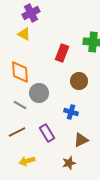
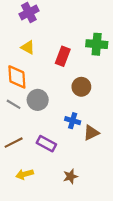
yellow triangle: (24, 34) -> (28, 47), moved
gray line: (20, 105) -> (14, 104), moved
purple rectangle: (47, 133) -> (46, 144), turned -30
brown triangle: (81, 140) -> (91, 133), moved

